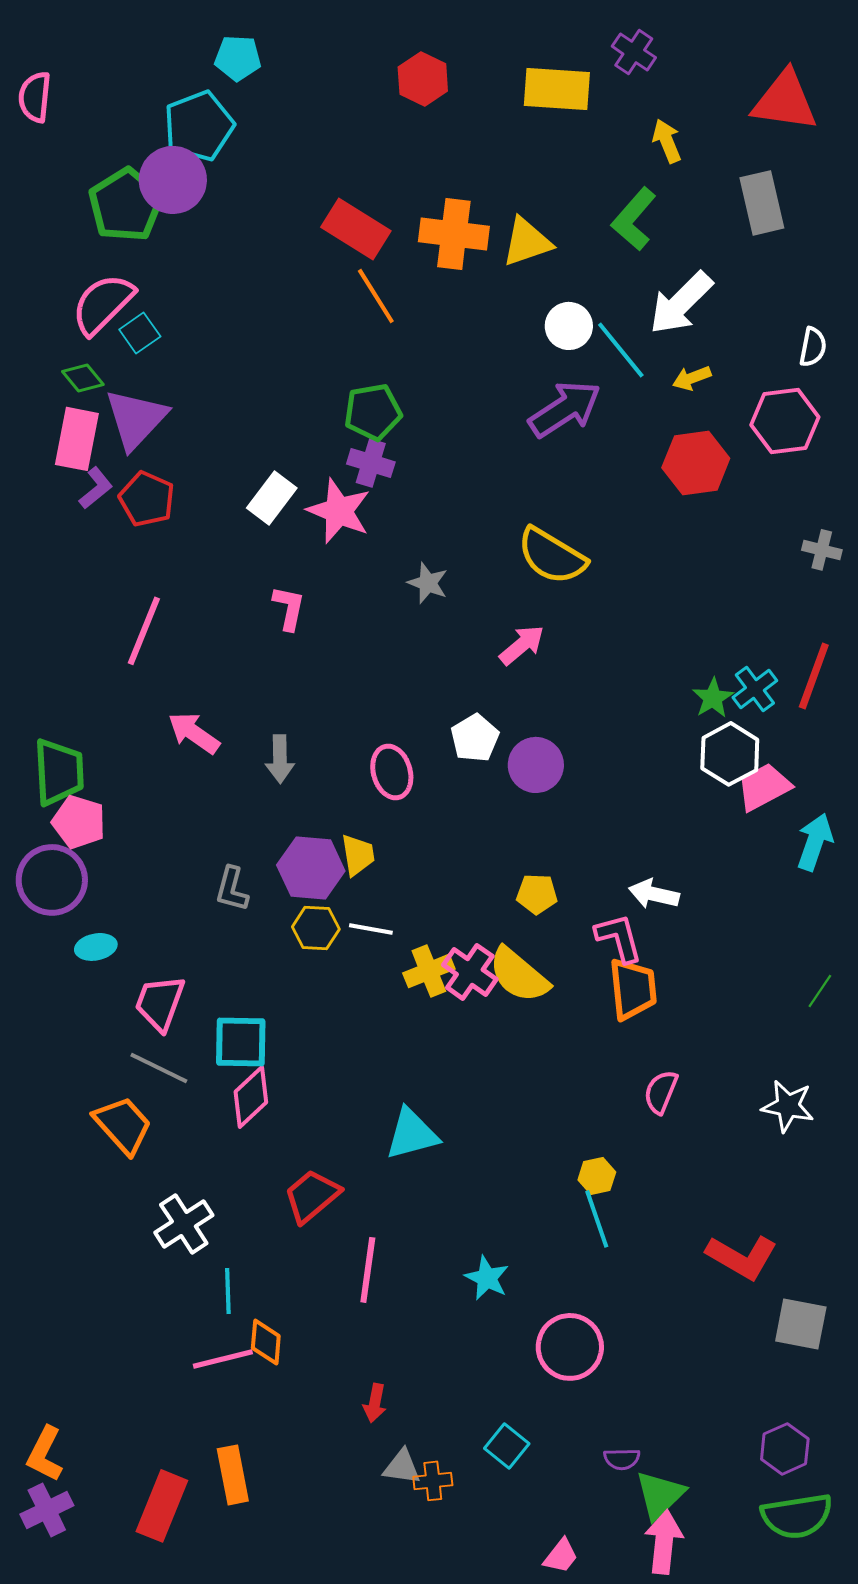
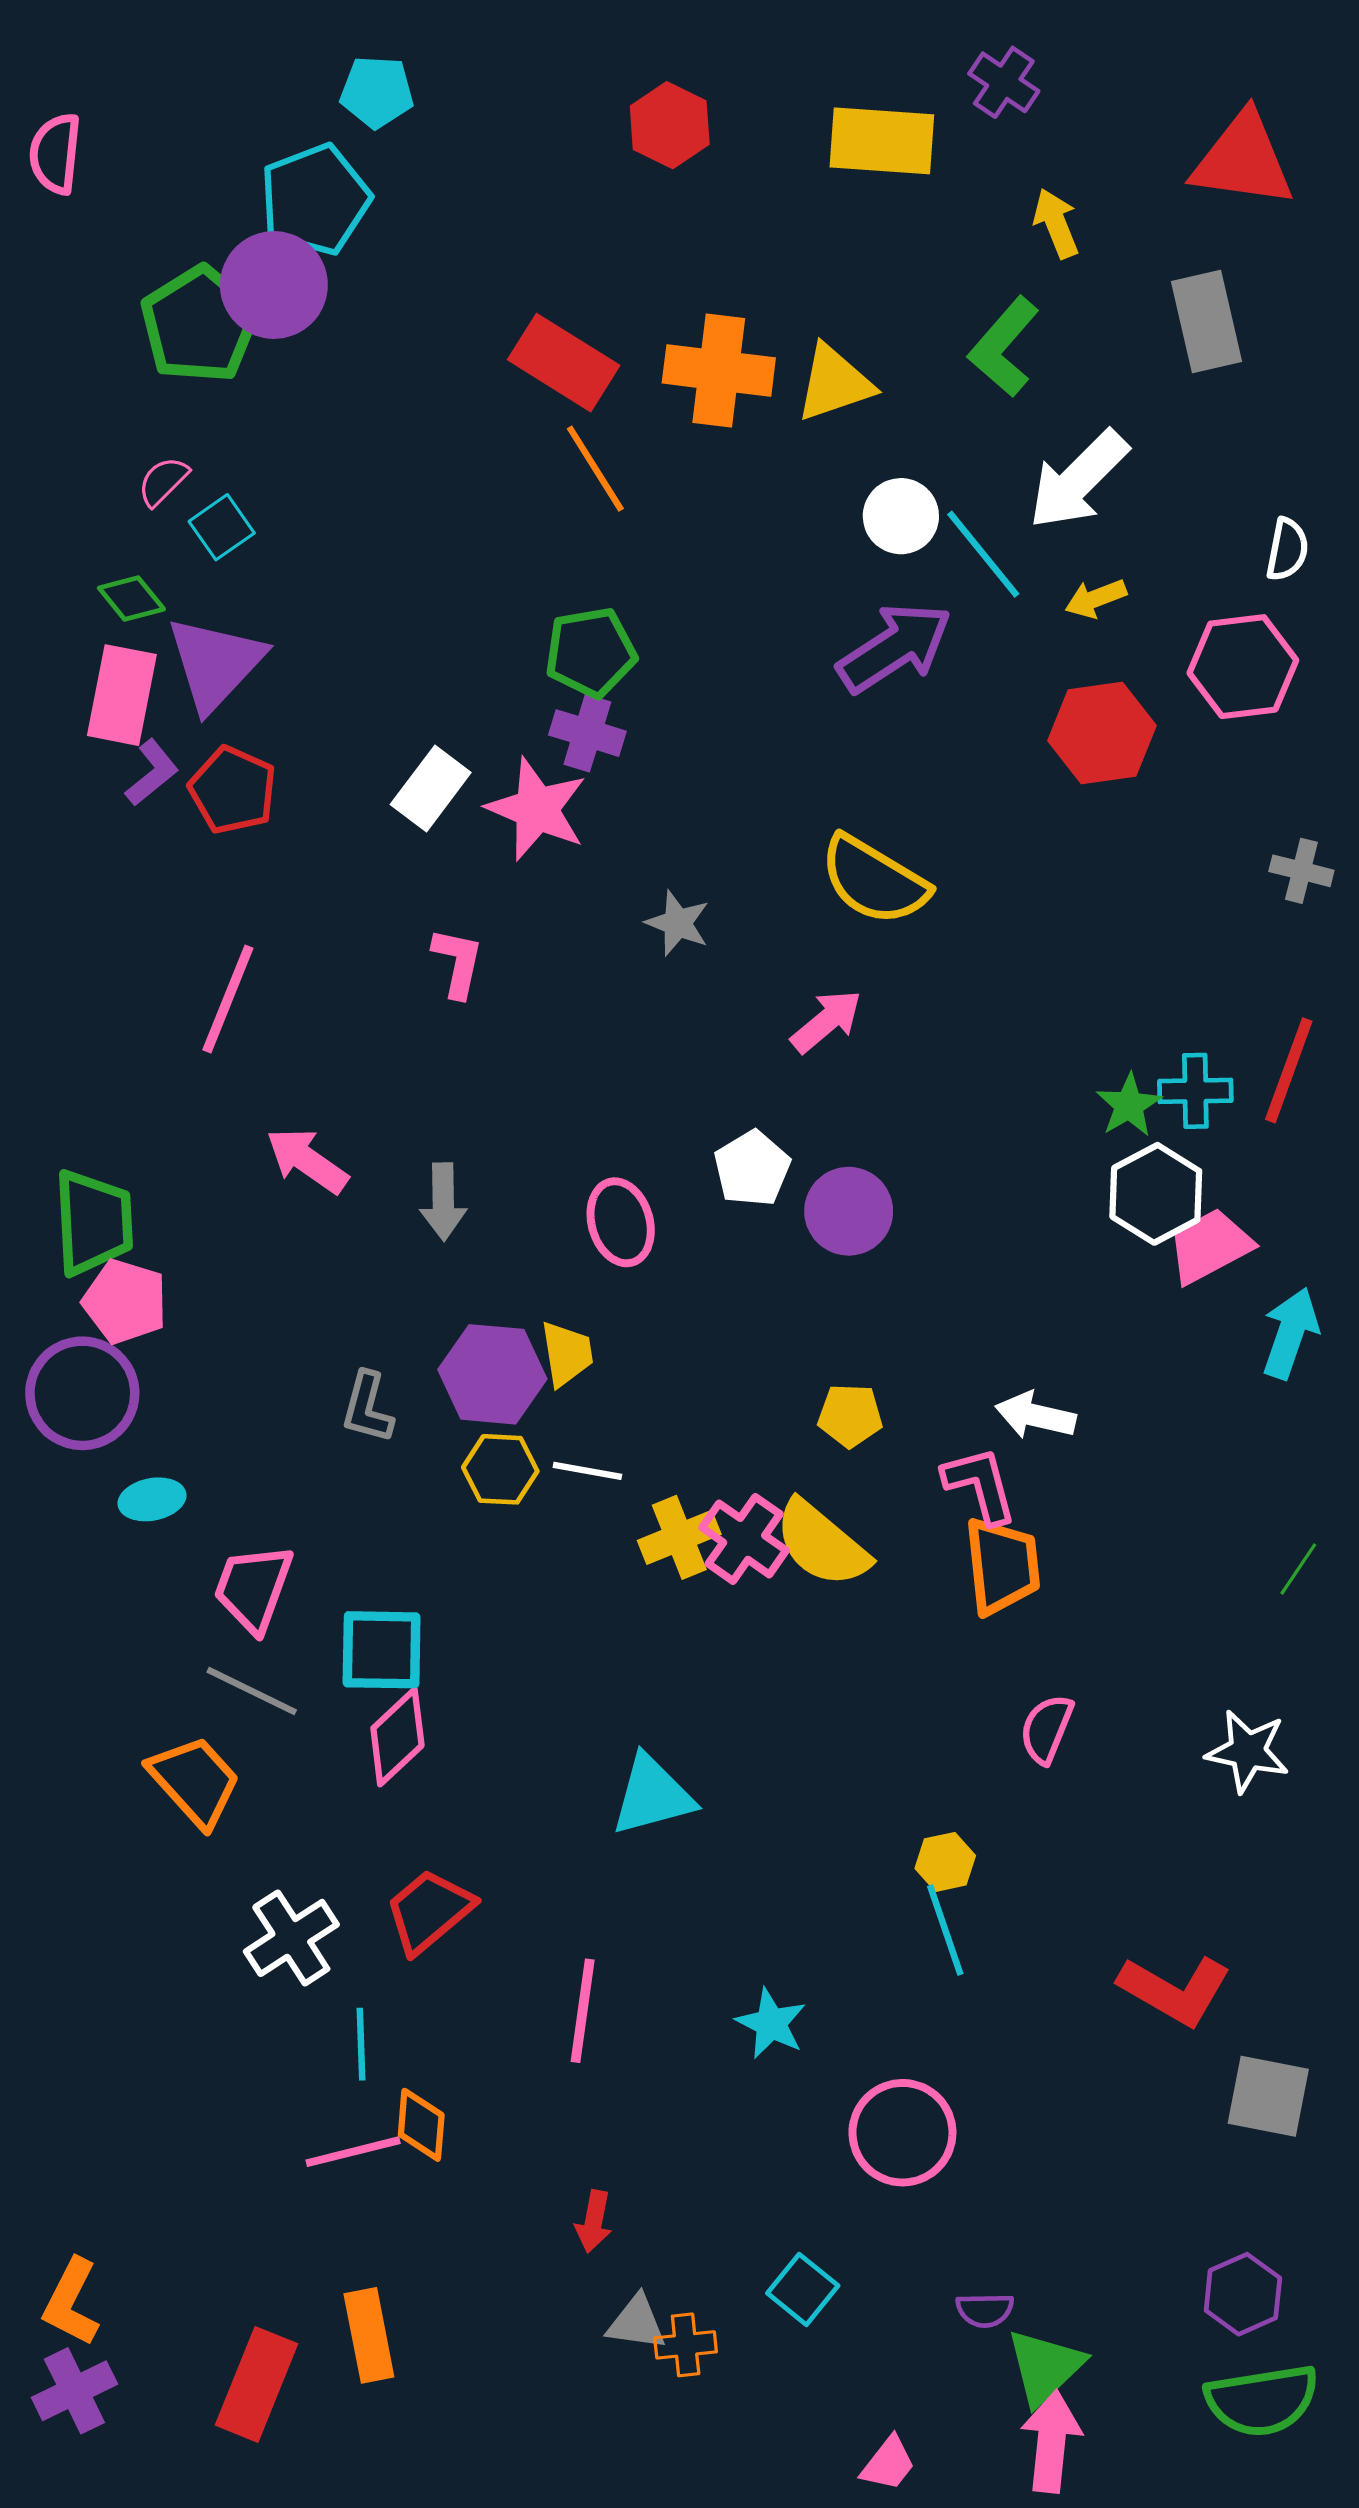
pink semicircle: (103, 304) -> (163, 481), size x0.5
cyan cross: (755, 689) -> (1195, 1091), turned 36
red trapezoid: (312, 1196) -> (429, 1911), moved

